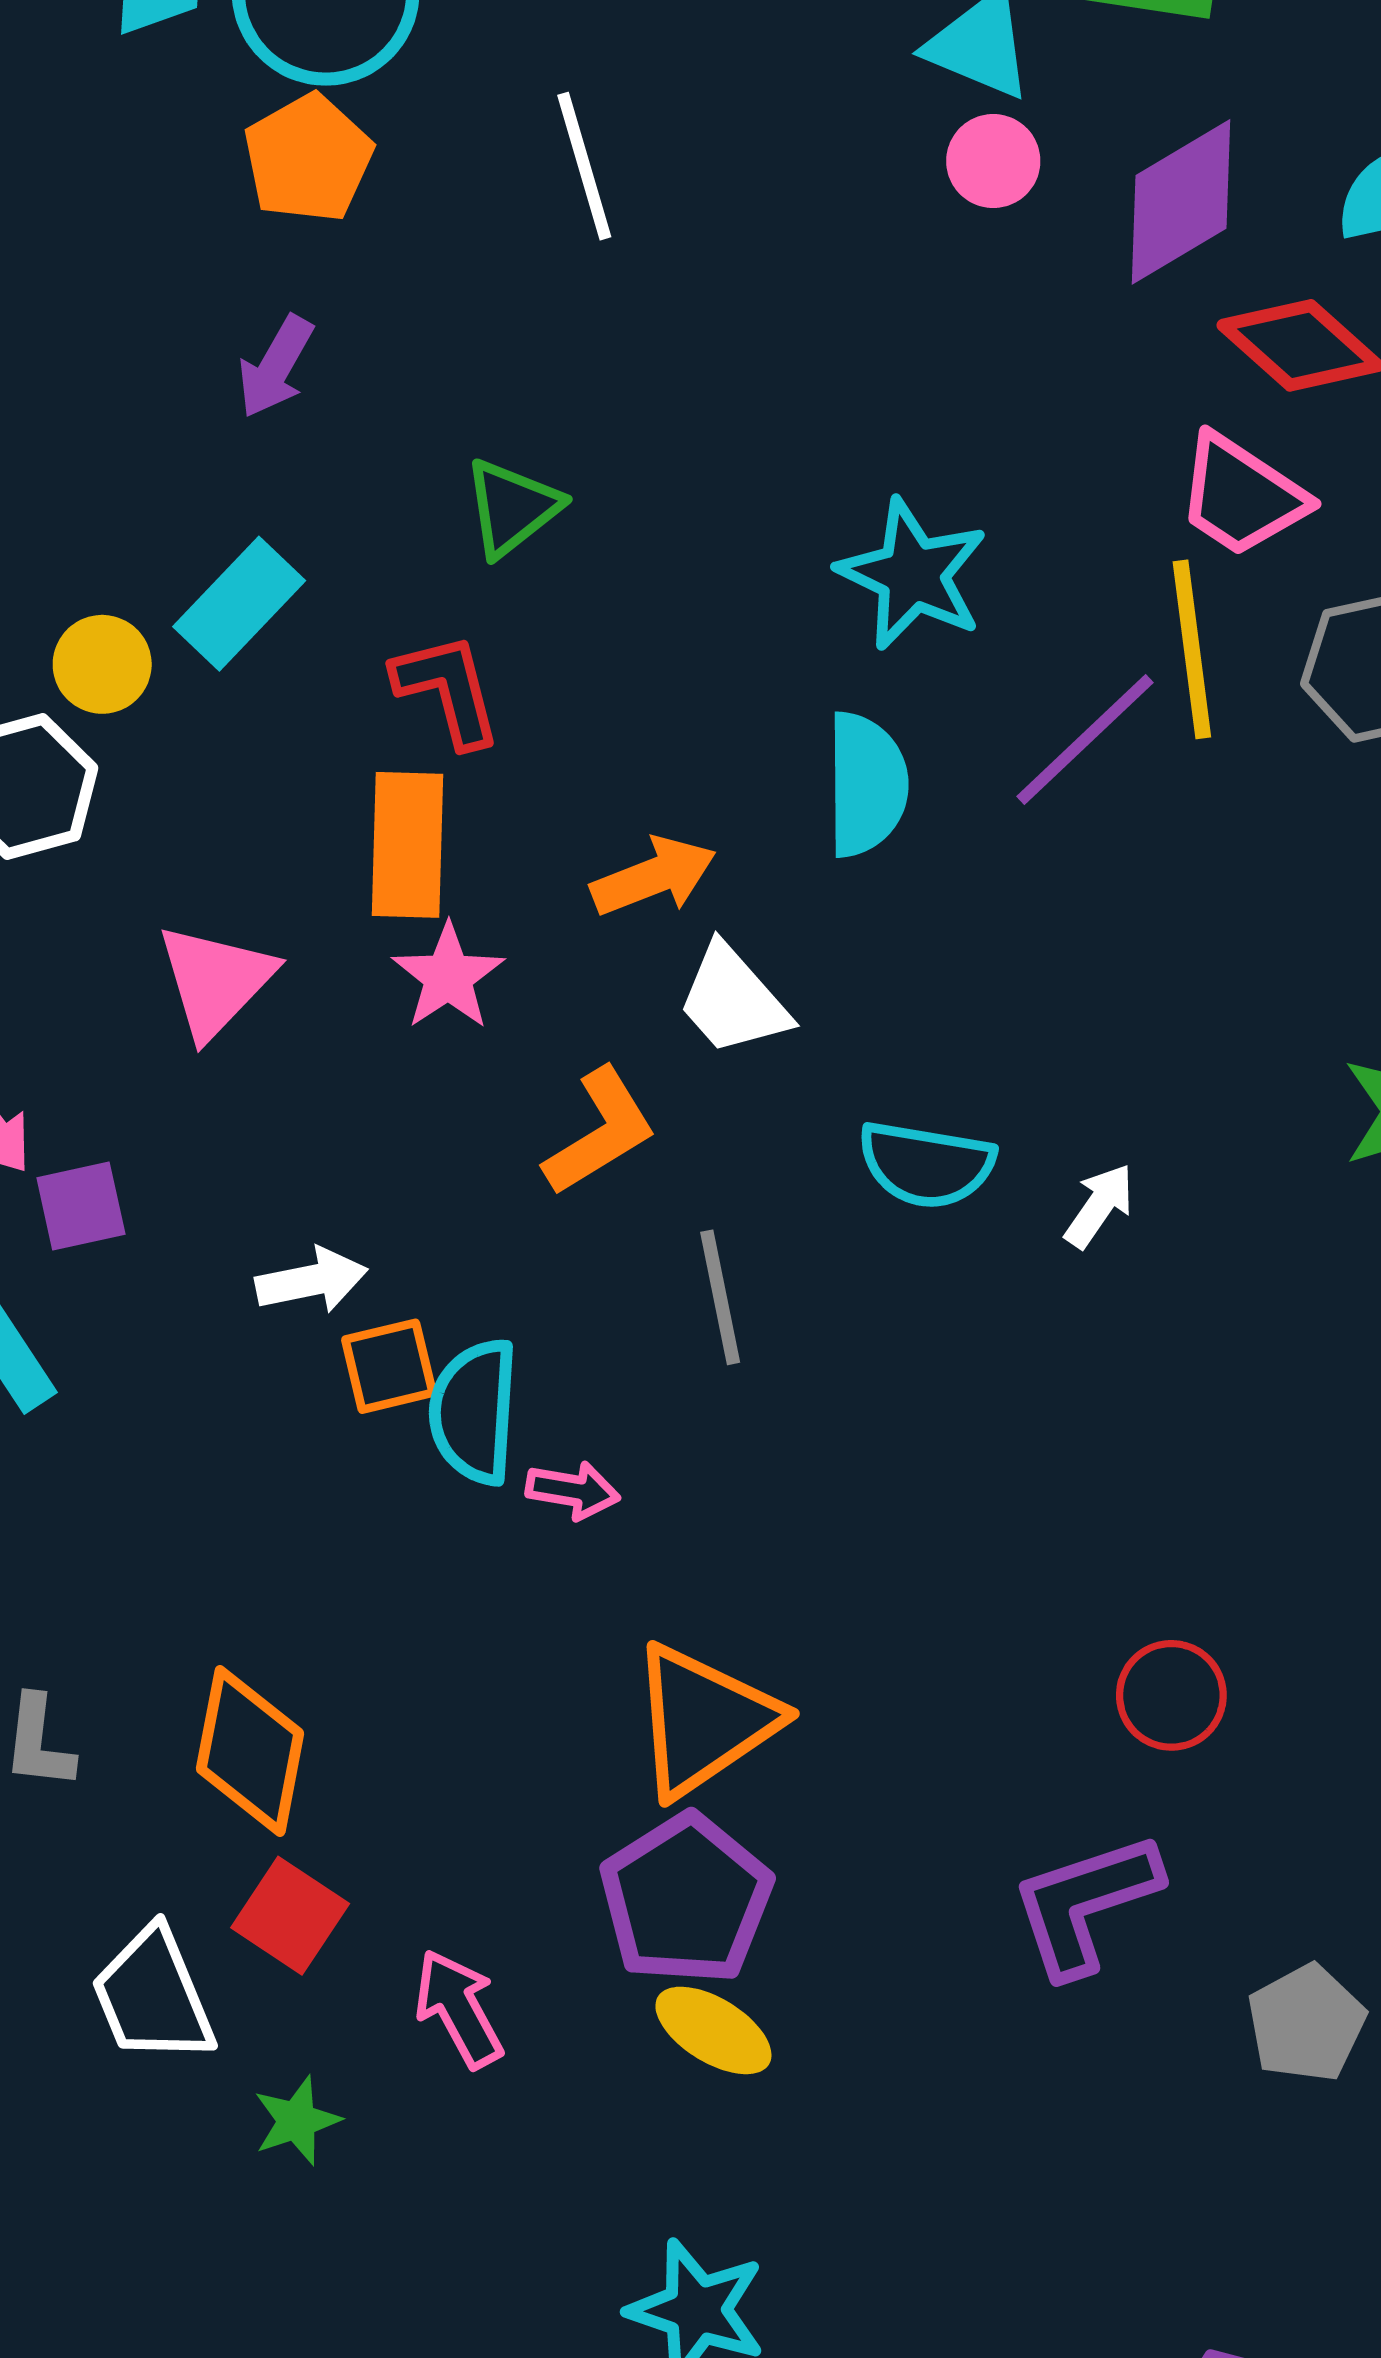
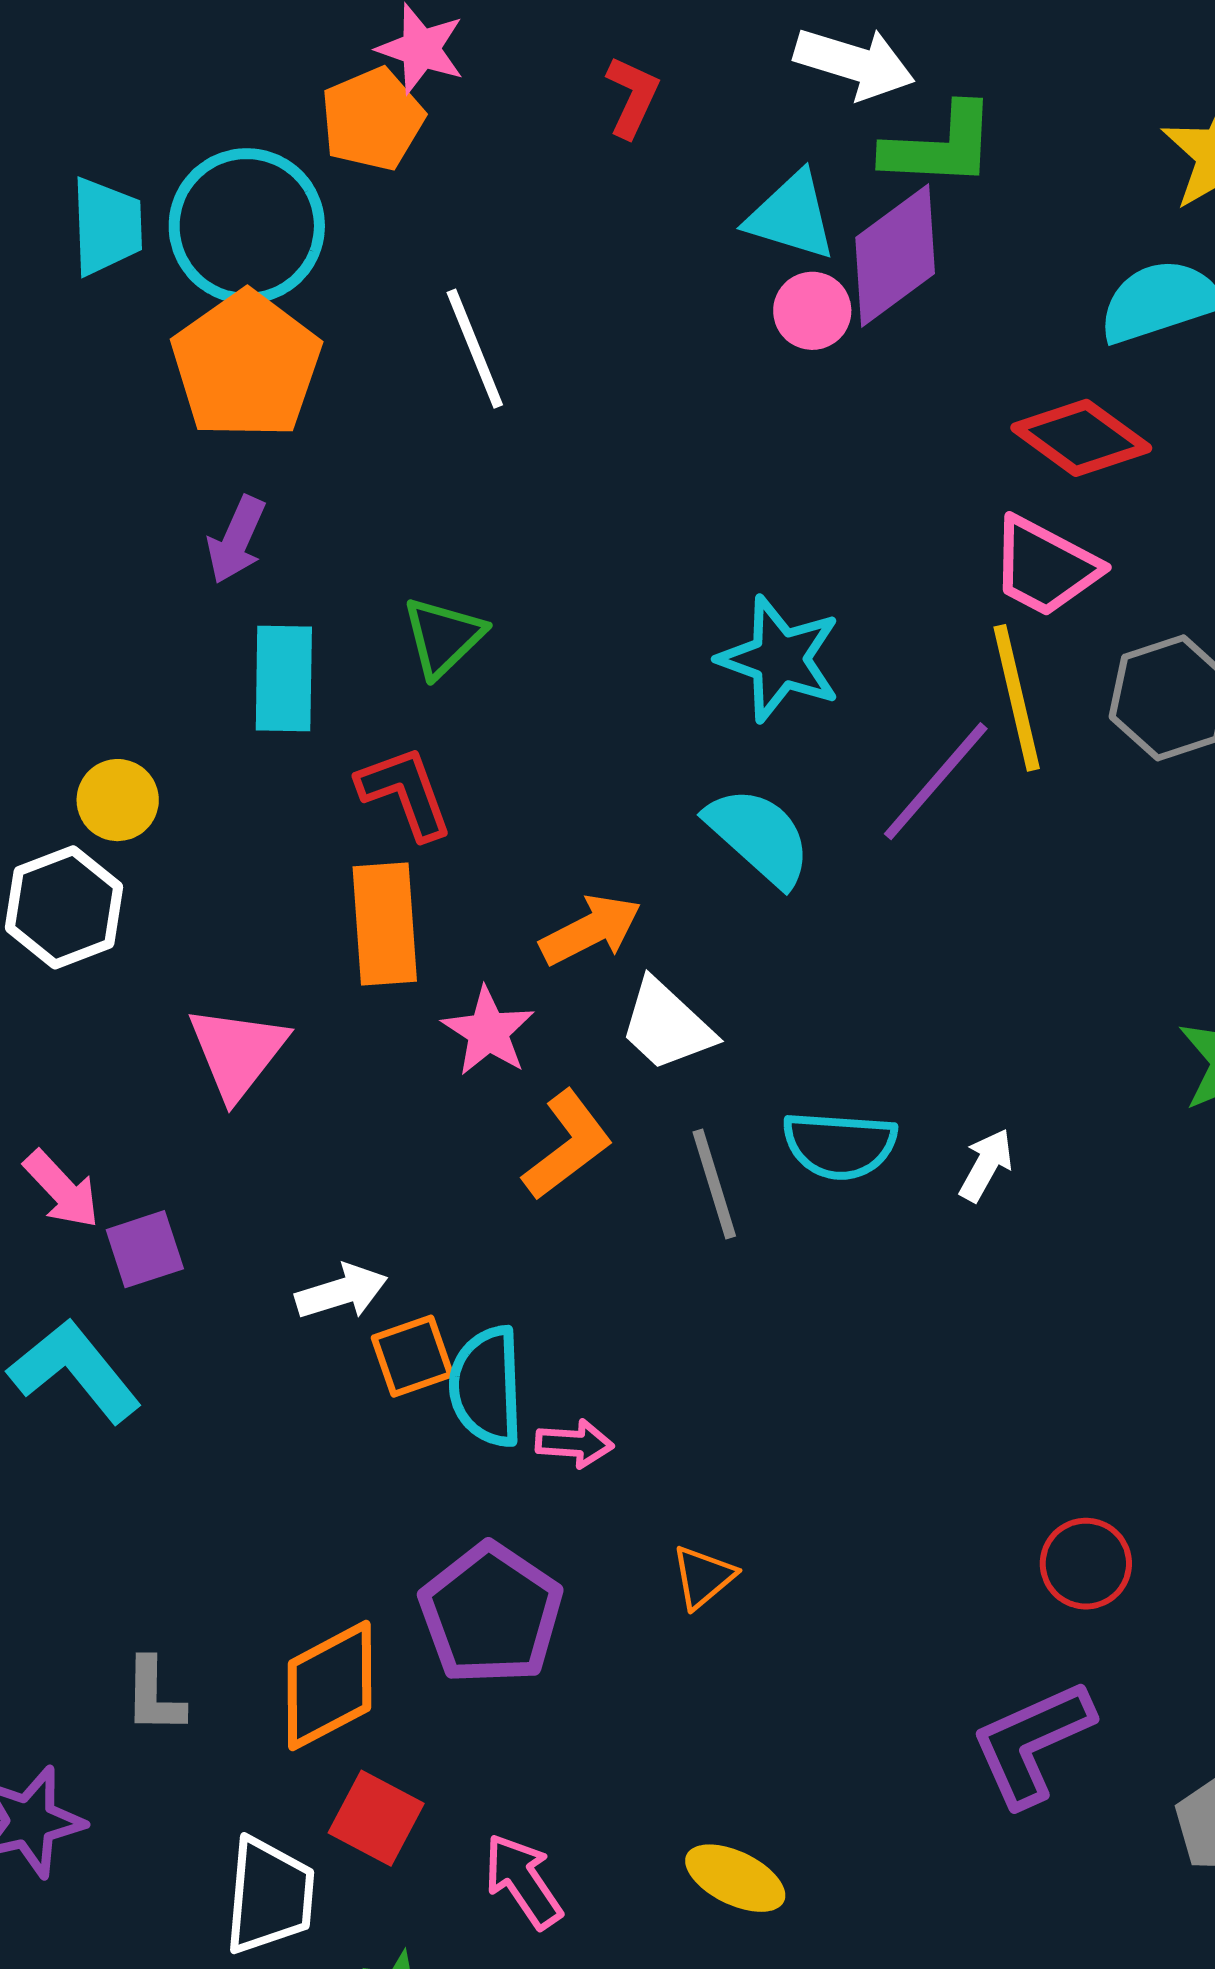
orange pentagon: (308, 158) -> (246, 365), size x1.4
purple diamond: (1181, 202) -> (895, 256), moved
cyan rectangle: (239, 604) -> (284, 678), moved, turned -37
cyan semicircle: (866, 785) -> (759, 836), turned -42
pink star: (448, 977) -> (488, 1031), moved
gray line: (720, 1297) -> (714, 1184), moved
orange triangle: (704, 1720) -> (703, 1577), moved, size x0.5
orange diamond: (250, 1751) -> (329, 1686), turned 57
purple pentagon: (686, 1899) -> (491, 1614), moved
white trapezoid: (153, 1996) -> (269, 1896), turned -147

